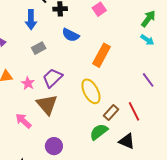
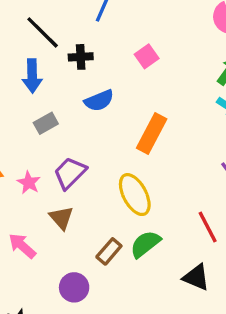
blue semicircle: (71, 35) -> (99, 101), turned -48
brown triangle: (47, 105) -> (61, 218), size x0.7
brown rectangle: (111, 113) -> (109, 251), moved
green semicircle: (99, 132) -> (145, 244), moved

